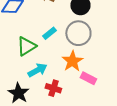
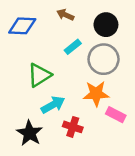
cyan rectangle: (49, 33) -> (73, 47), moved
orange star: (72, 61) -> (96, 94), turned 30

